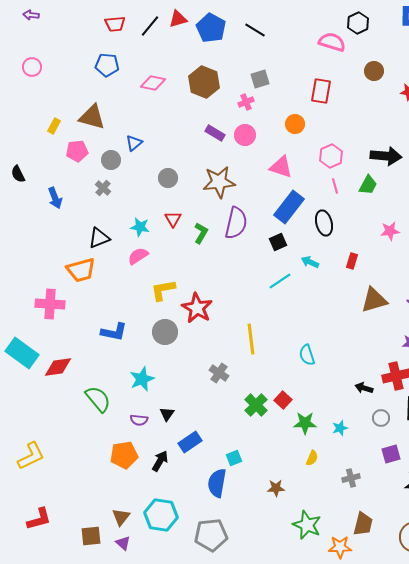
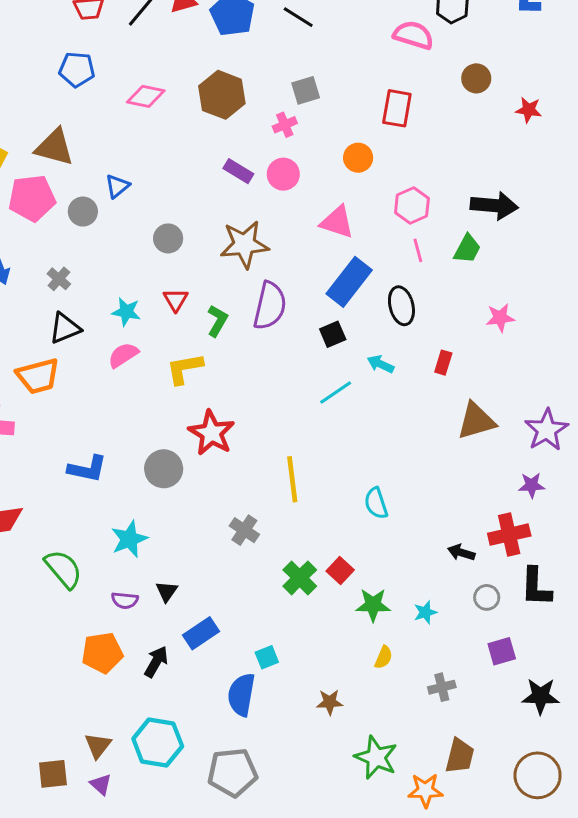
pink pentagon: (77, 151) -> (32, 198), size x1.4
gray cross: (103, 188) -> (59, 279), moved
yellow L-shape: (163, 290) -> (185, 369), moved

